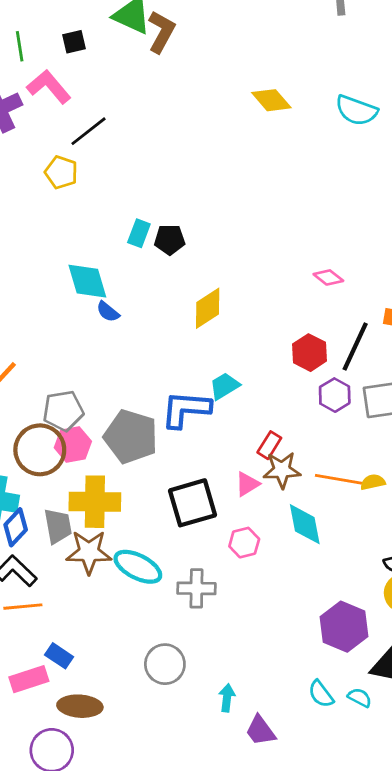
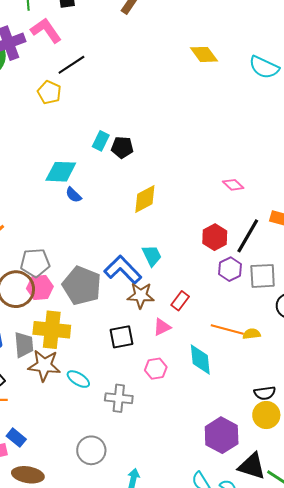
cyan diamond: (87, 281) -> (61, 172), turned -76
cyan trapezoid: (224, 386) -> (152, 256), turned 90
blue L-shape: (186, 409) -> (123, 270), turned 36
brown star: (282, 470) -> (141, 295), moved
black square: (193, 503) -> (121, 337), size x0.7
cyan ellipse: (138, 567) -> (78, 379), size x0.7

